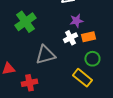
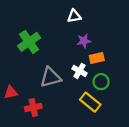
white cross: (70, 38) -> (80, 71), moved, turned -32

